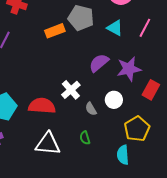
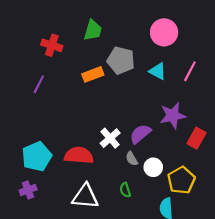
purple semicircle: (99, 63) -> (140, 134), moved
white circle: (114, 100) -> (153, 167), moved

